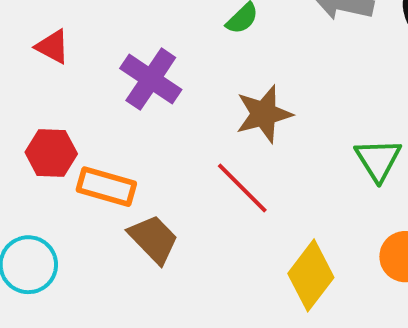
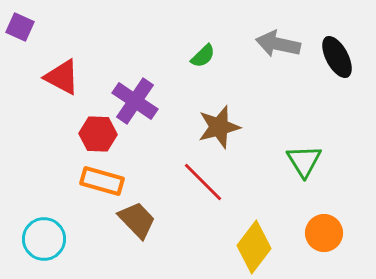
red triangle: (53, 47) -> (62, 77), size x1.4
red hexagon: (51, 153) -> (98, 134), moved

